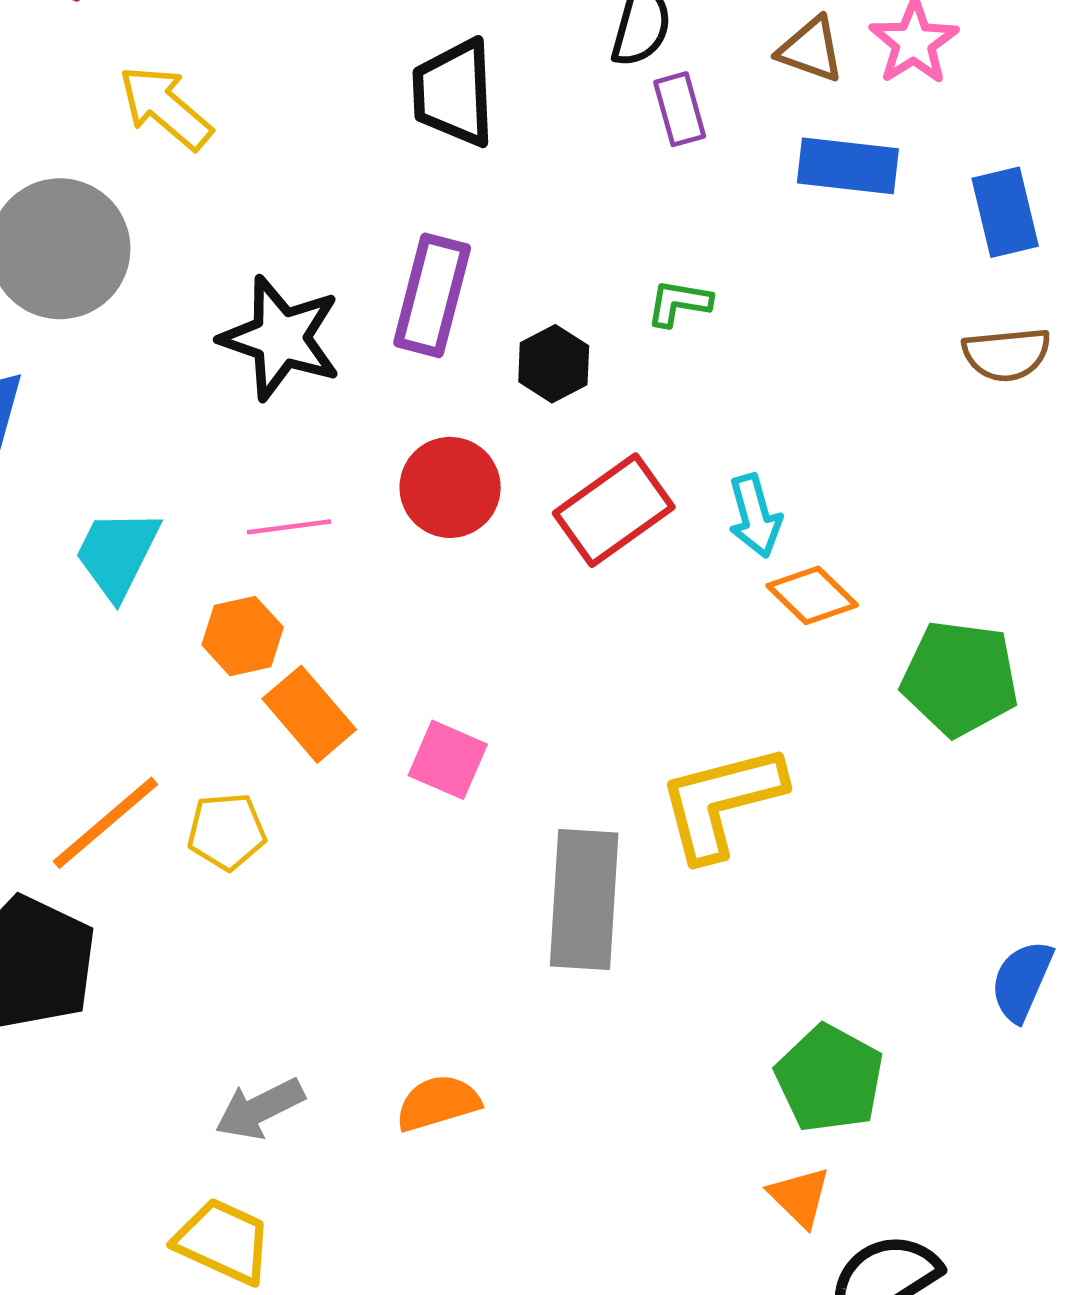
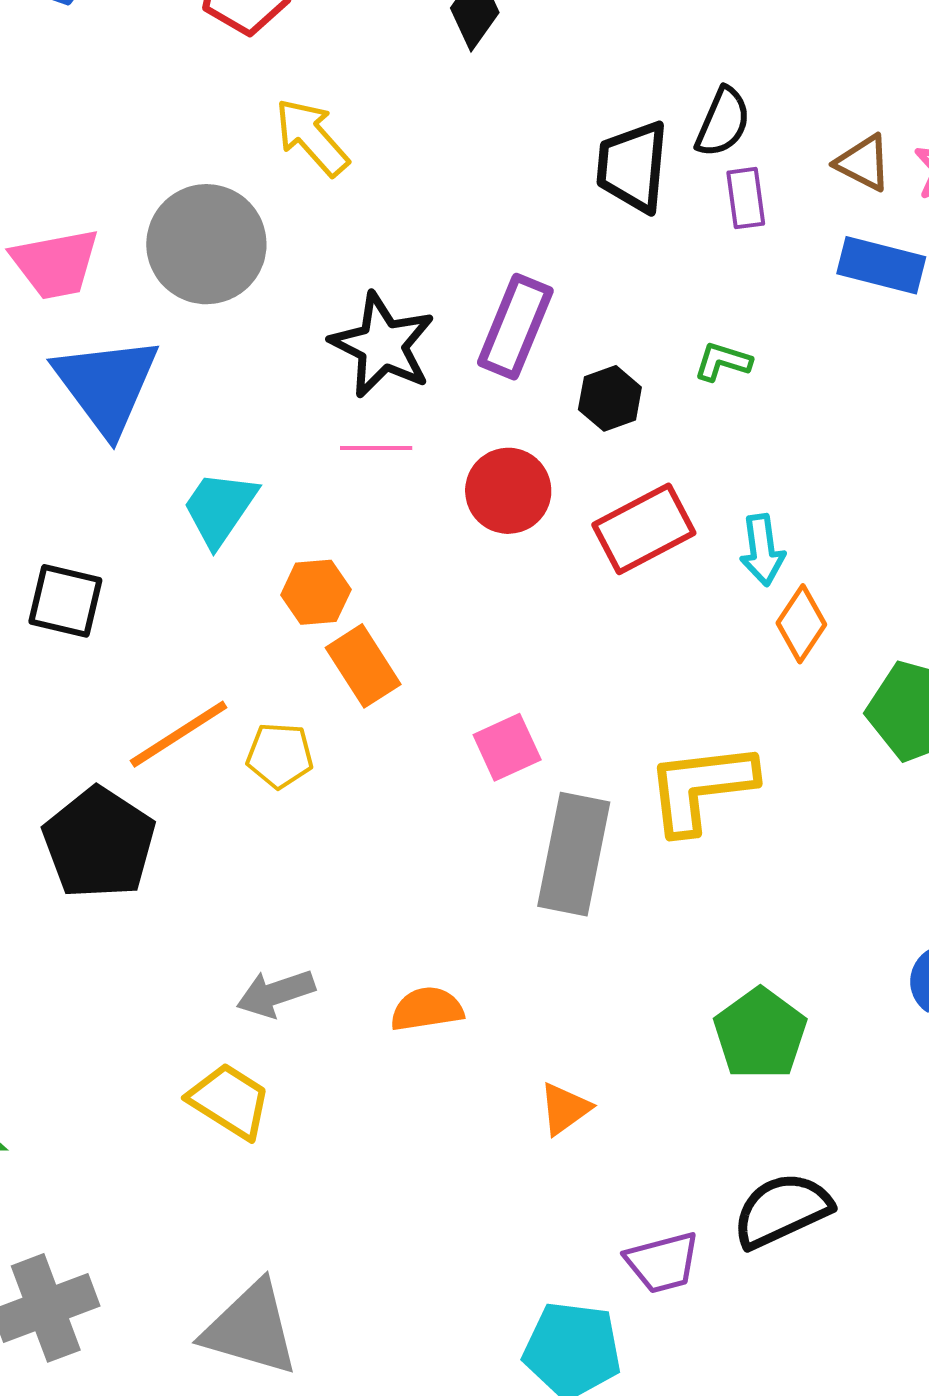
black trapezoid: (454, 93) -> (633, 166), moved
pink line: (289, 527) -> (376, 448), moved
orange diamond: (812, 595) -> (801, 624), turned 72
pink square: (448, 760) -> (507, 747), moved, turned 34
orange triangle: (800, 1197) -> (565, 1109), moved, turned 32

